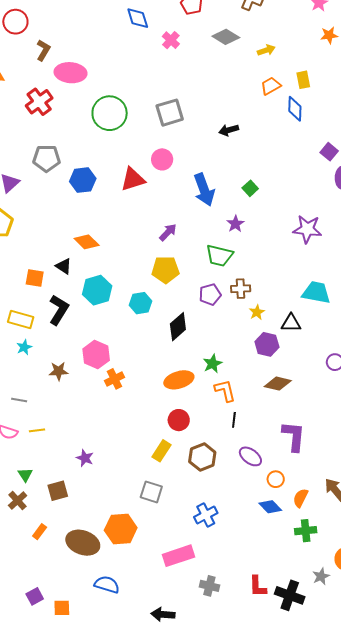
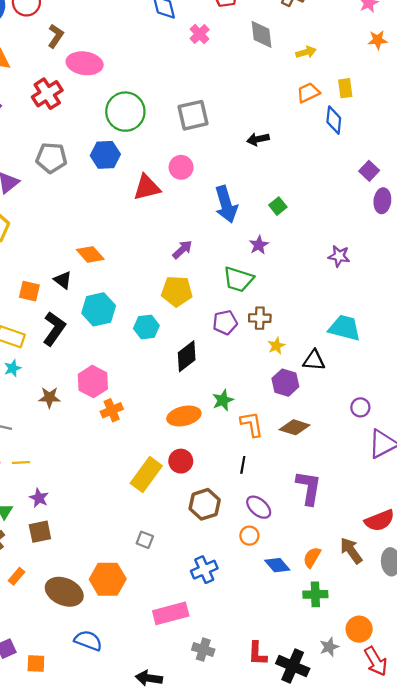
gray diamond: (226, 37) -> (262, 34), turned 48
blue hexagon: (83, 180) -> (105, 155), moved
purple star: (307, 229) -> (339, 256), size x0.7
orange L-shape: (225, 391) -> (252, 424), moved
yellow rectangle: (162, 451) -> (146, 475), moved, size x1.4
purple star: (85, 458) -> (39, 498), moved
orange circle: (276, 479) -> (249, 536), moved
gray square: (151, 492) -> (145, 540), size x0.7

